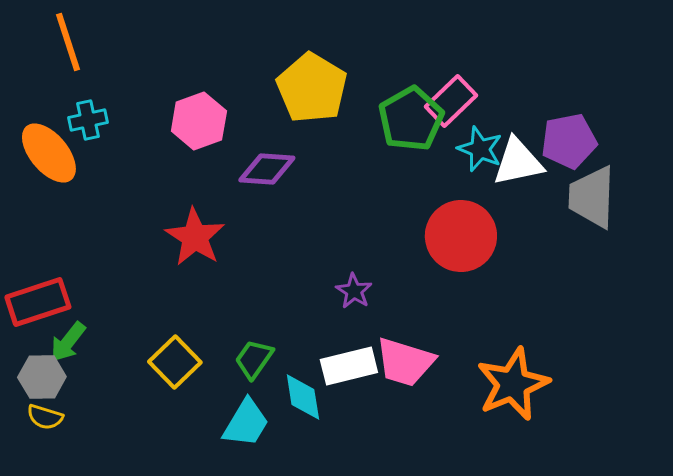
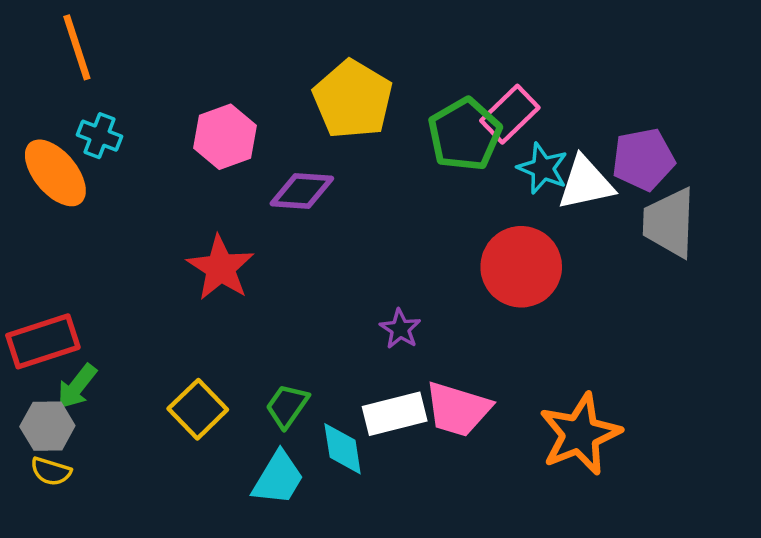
cyan cross: (88, 120) -> (99, 136), turned 33

